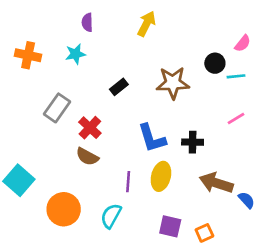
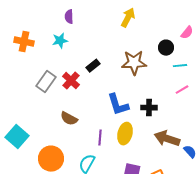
yellow arrow: (147, 24) -> (128, 18), moved
cyan line: (236, 76) -> (180, 66), moved
red cross: (90, 128) -> (71, 81), moved

